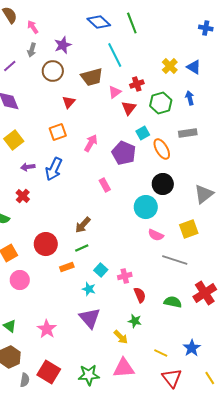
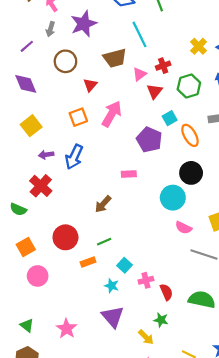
purple star: (63, 45) -> (84, 24), size x1.4
brown circle: (53, 71) -> (65, 61), moved
pink arrow: (91, 143) -> (112, 114), moved, size x1.4
pink rectangle: (105, 185) -> (129, 174), turned -64
red cross: (23, 196) -> (41, 186), size x1.5
brown arrow: (83, 225) -> (103, 204), moved
pink cross: (125, 276) -> (146, 280), moved
green semicircle: (173, 302) -> (202, 300), size x1.4

